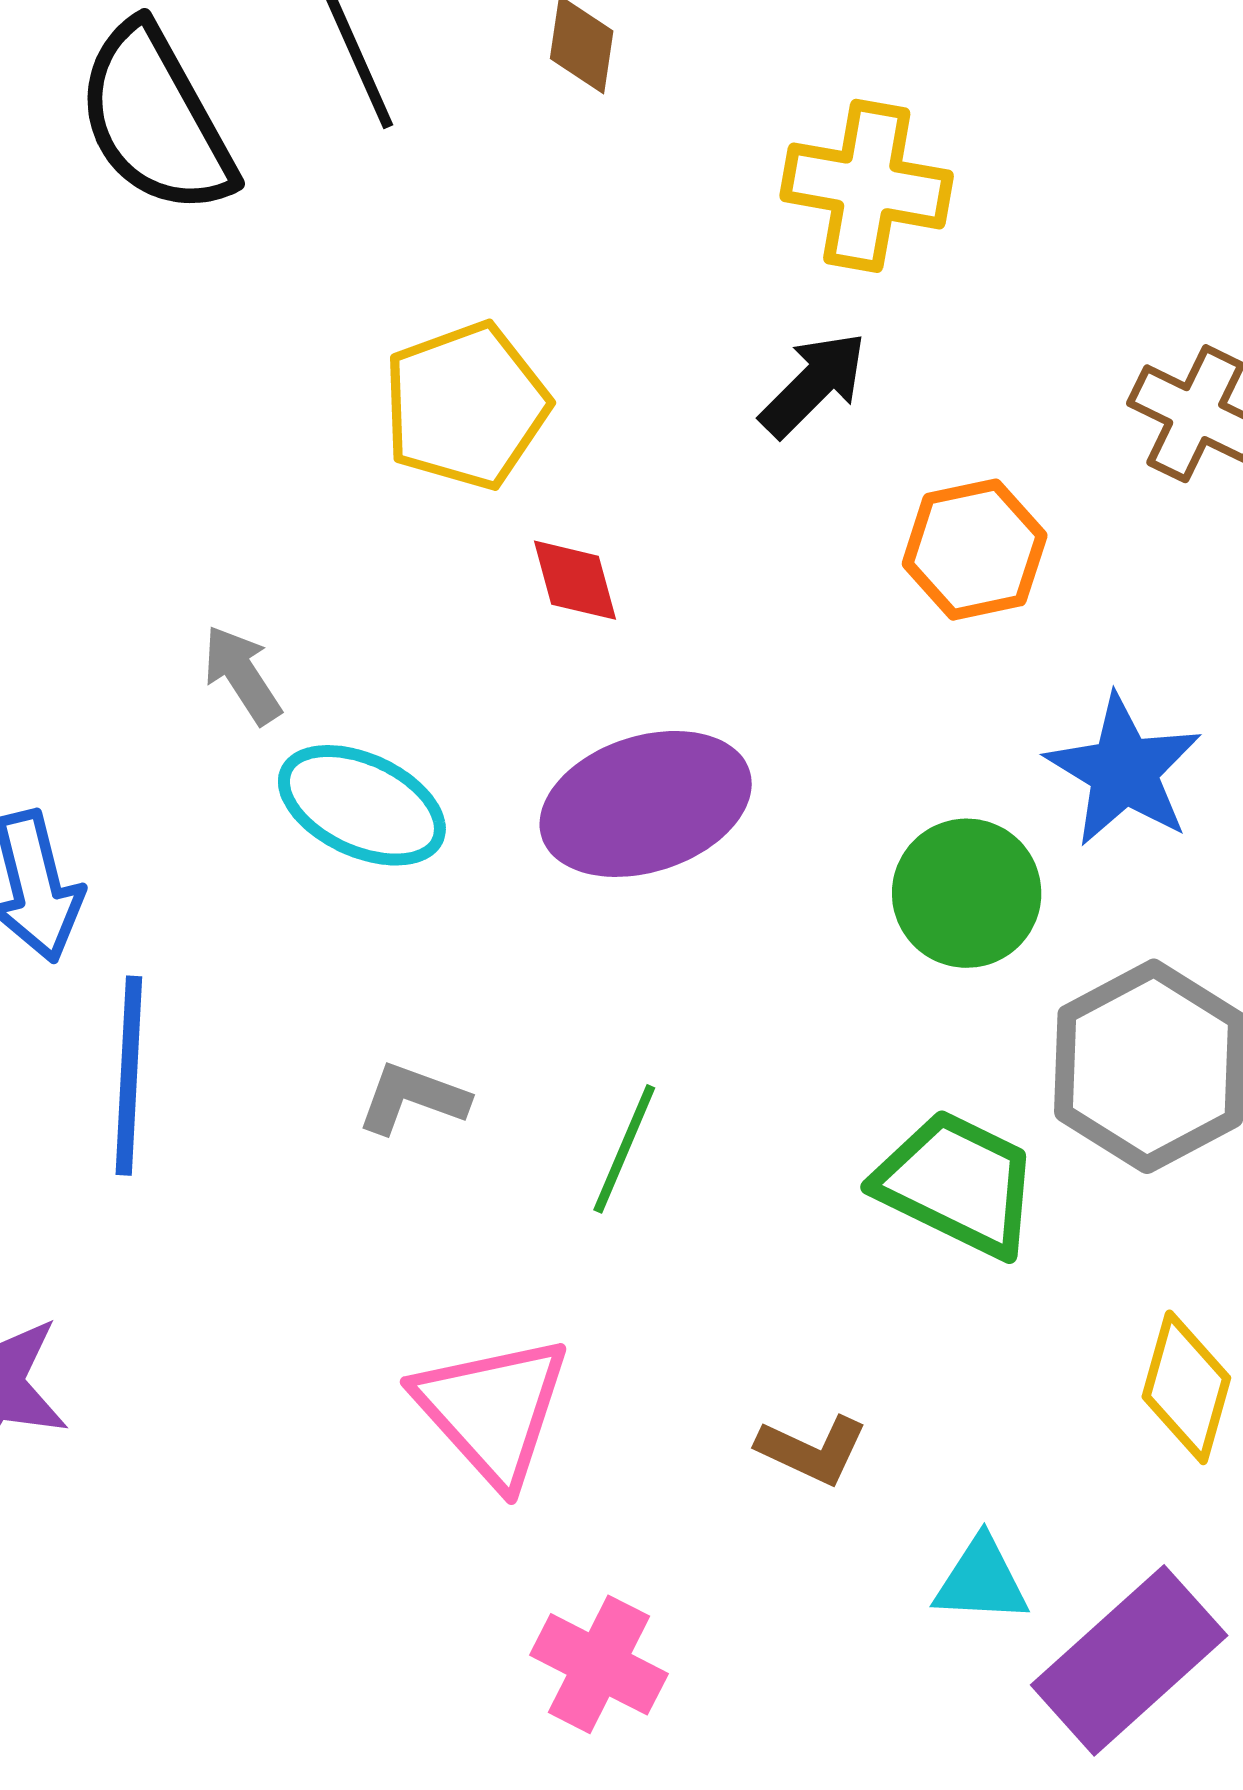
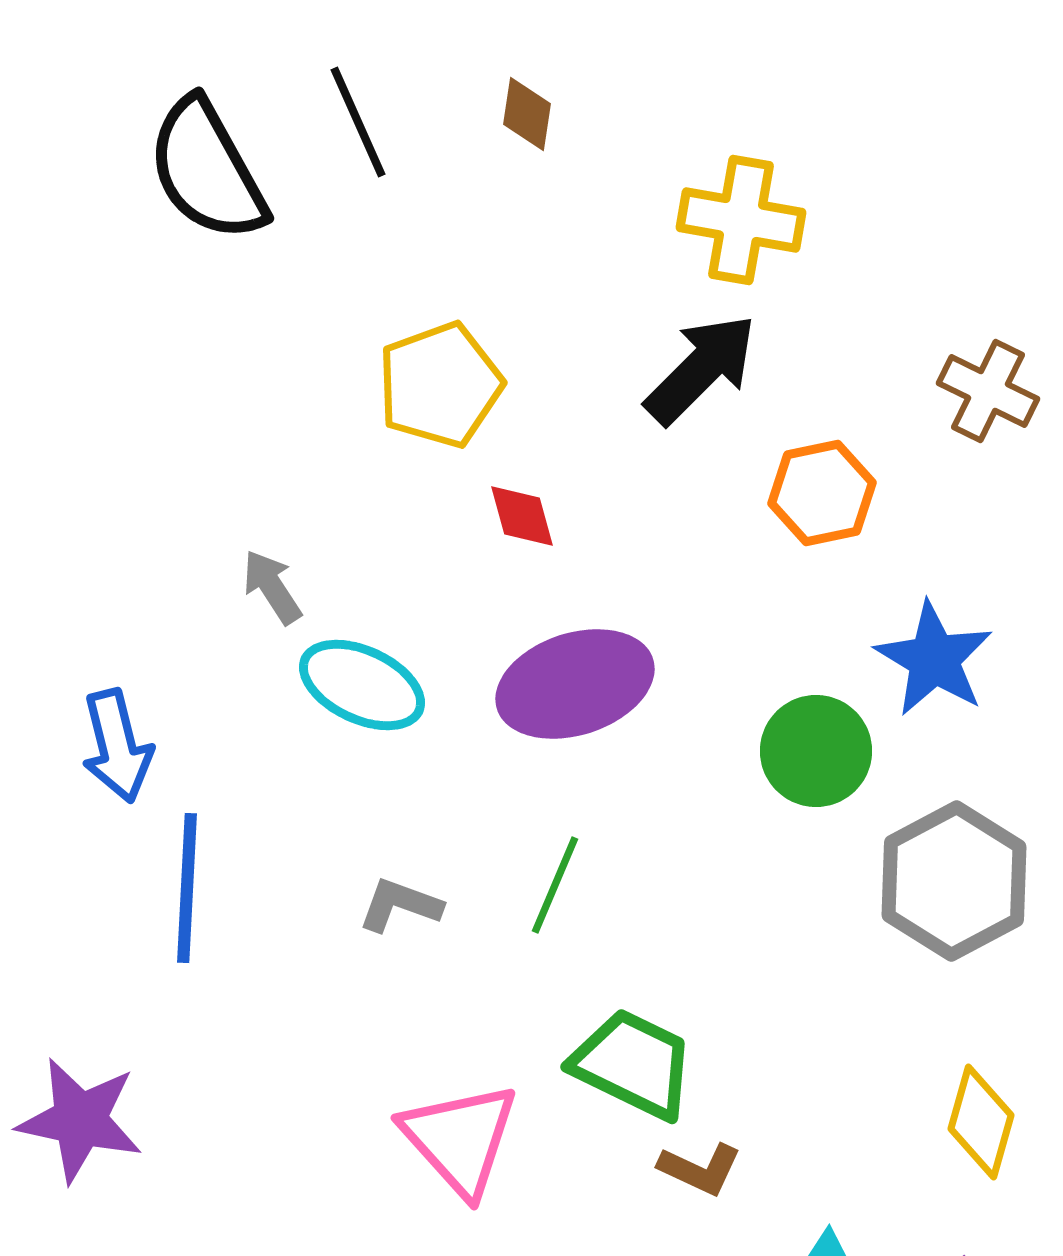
black arrow: (813, 384) -> (701, 369), size x1.4
green line: (624, 1149) -> (555, 885), moved
green trapezoid: (957, 1184) -> (633, 1064), moved

